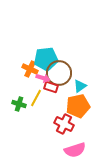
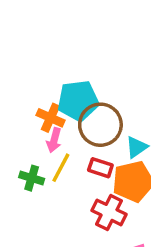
pink arrow: (43, 78) -> (54, 140), moved, turned 88
red rectangle: (51, 87) -> (100, 168), moved

